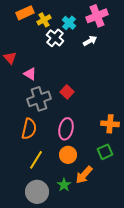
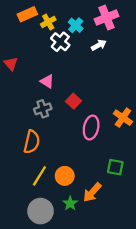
pink triangle: (30, 74) -> (47, 81), moved
gray cross: (39, 99) -> (43, 109), size x0.7
orange cross: (110, 124) -> (123, 118), moved, turned 30
pink ellipse: (66, 129) -> (91, 128), moved
green square: (105, 152) -> (115, 167), turned 35
orange circle: (68, 155) -> (65, 176), moved

